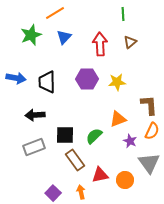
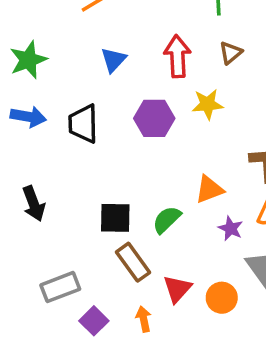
green star: (31, 35) -> (28, 60), moved
blue triangle: (64, 37) -> (113, 60), moved
yellow star: (117, 82) -> (208, 104), moved
black arrow: (35, 115) -> (34, 204), moved, turned -108
gray rectangle: (34, 147) -> (60, 287), moved
red triangle: (100, 175) -> (177, 289), turned -36

